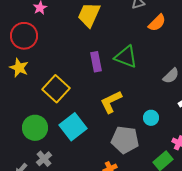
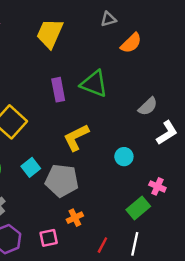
cyan square: (73, 127) -> (31, 167), size x0.6
gray pentagon: (125, 140) -> (62, 181), moved

